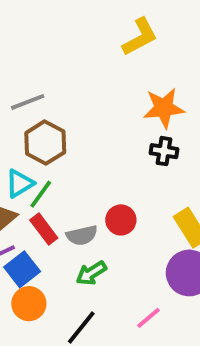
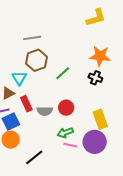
cyan triangle: (20, 183) -> (19, 78), turned -42
green line: (41, 194) -> (63, 73), moved
green arrow: (91, 273) -> (65, 133), moved
pink line: (149, 318) -> (70, 145), moved, turned 40

